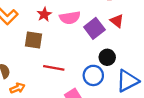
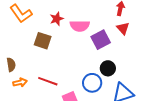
red triangle: (117, 21) -> (123, 28), moved
red line: (54, 68) -> (48, 81), moved

